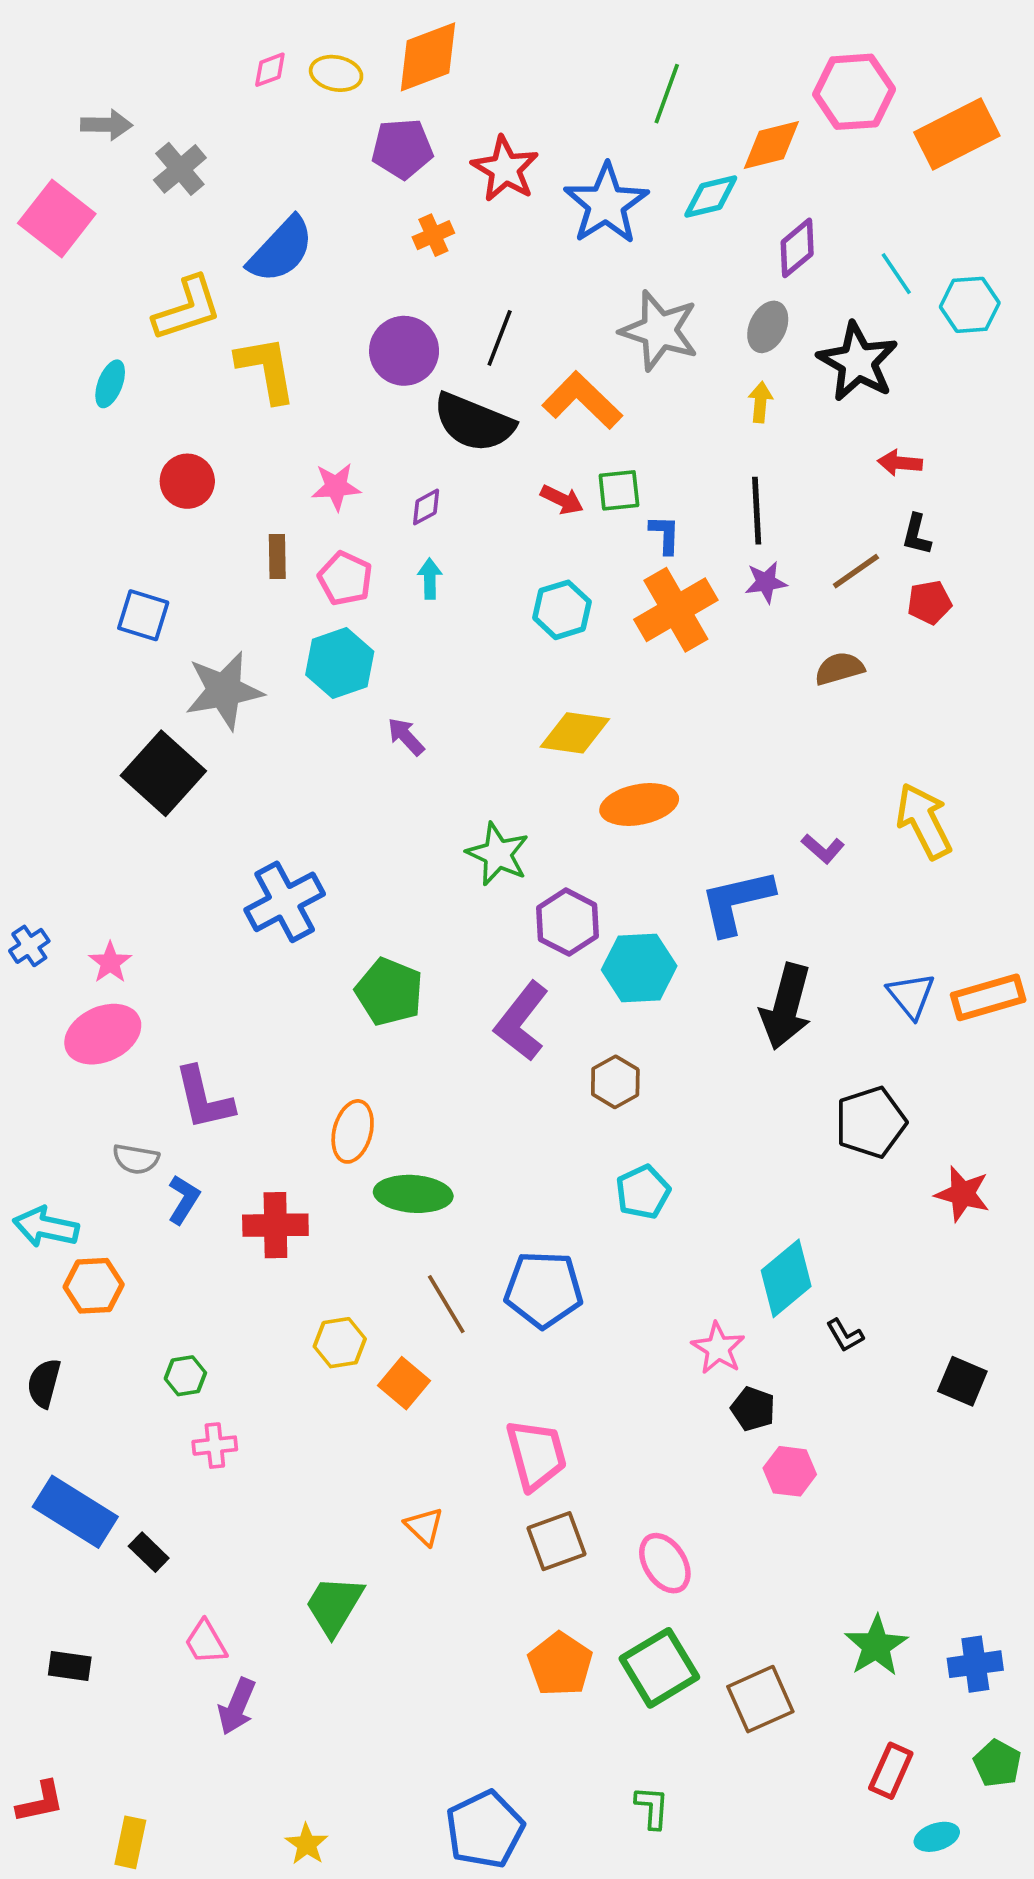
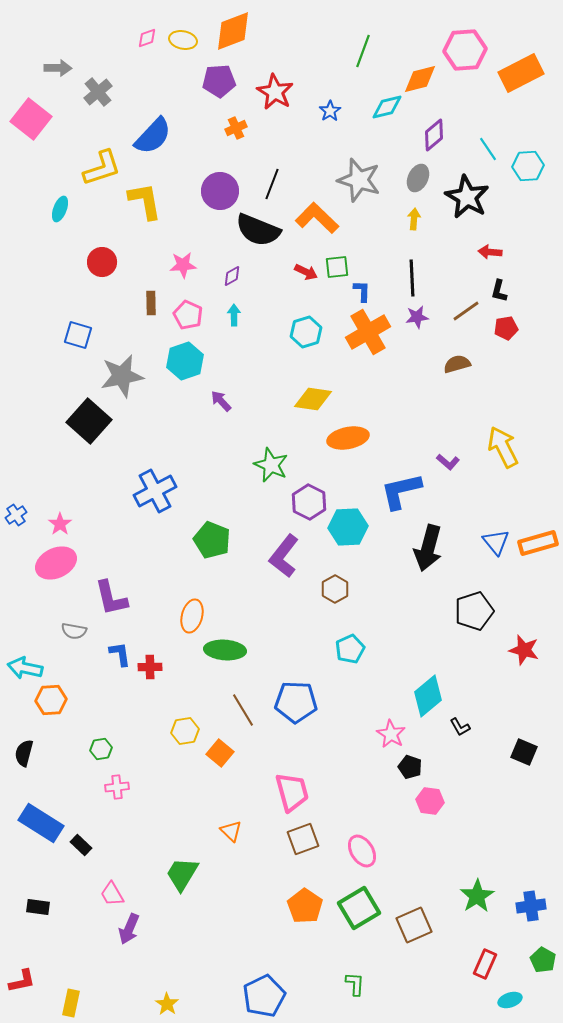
blue star: (606, 204) -> (330, 111), size x0.5
blue L-shape: (184, 1199) -> (120, 654), moved, turned -40
red cross: (275, 1225) -> (150, 667), size x0.7

